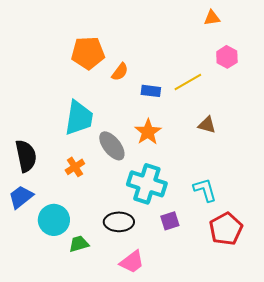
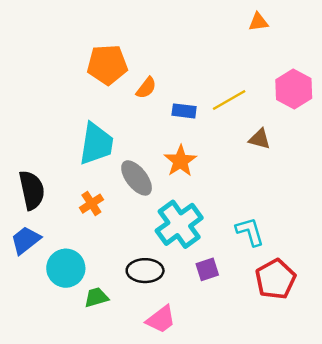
pink hexagon: (227, 57) -> (294, 89), moved, size x1.4
brown triangle: (207, 125) -> (260, 139), moved
cyan cross: (147, 184) -> (179, 224), turned 36

